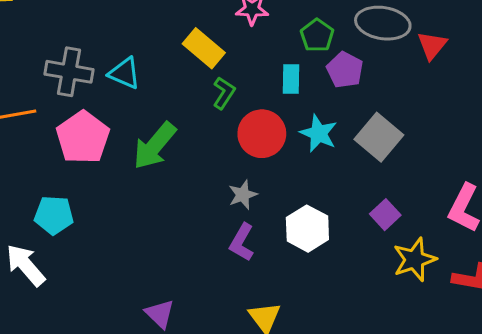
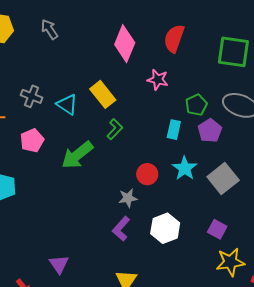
yellow rectangle: (204, 48) -> (103, 94), moved
gray cross: (69, 72) -> (32, 96), size x0.7
green L-shape: (224, 93) -> (115, 129), moved
red circle: (262, 134) -> (147, 174), moved, size x0.7
pink pentagon: (83, 137) -> (32, 140), size x0.7
purple square: (385, 215) -> (217, 229), turned -30

